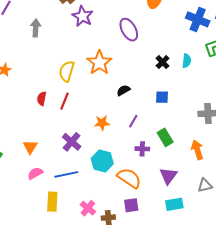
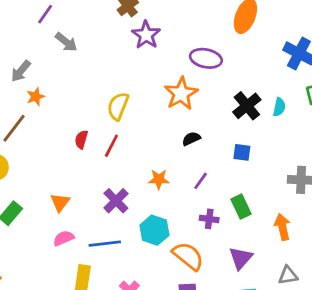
gray arrow: (36, 28) -> (66, 42), moved, turned 120
purple ellipse: (129, 30) -> (206, 58), turned -55
black cross: (163, 62) -> (247, 106), size x1.5
orange star: (99, 63) -> (181, 94), moved

